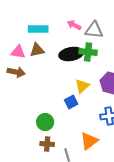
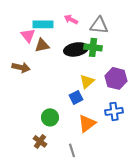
pink arrow: (74, 25) -> (71, 19), moved
pink triangle: (18, 52) -> (28, 35), moved, turned 42
orange triangle: (89, 141) -> (87, 123), moved
brown cross: (47, 144) -> (40, 141), moved, turned 32

